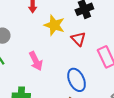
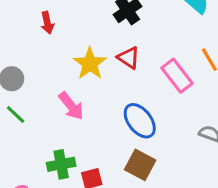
yellow star: (54, 25) -> (90, 64), moved, turned 30

